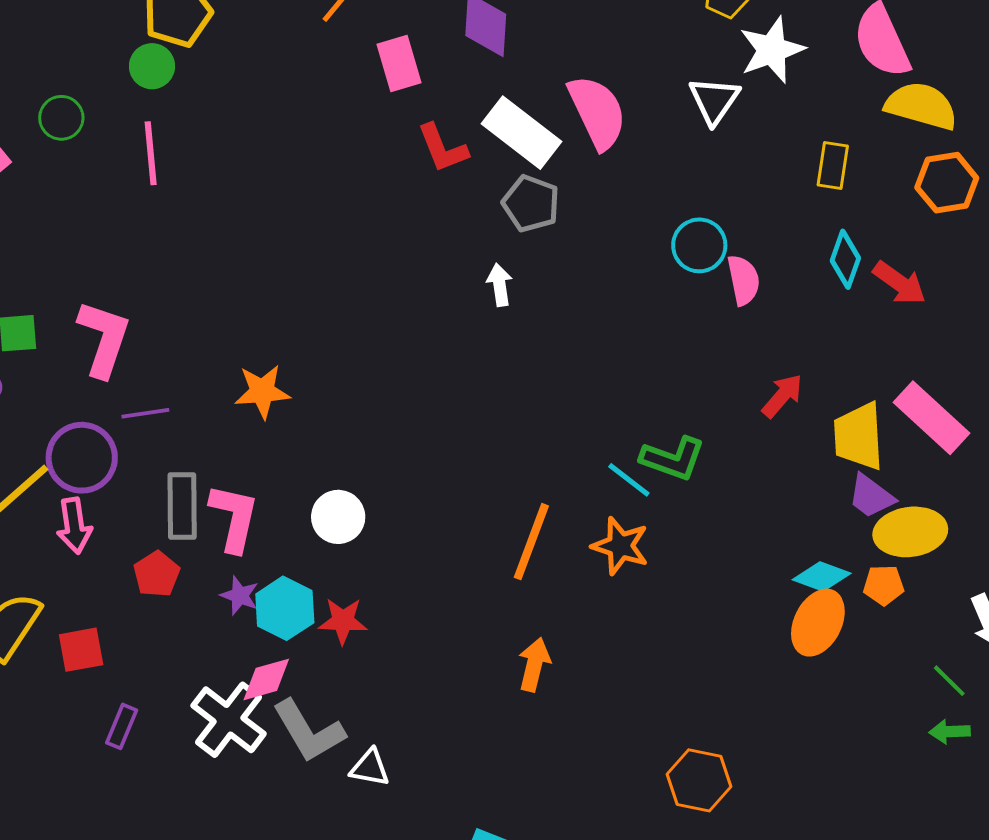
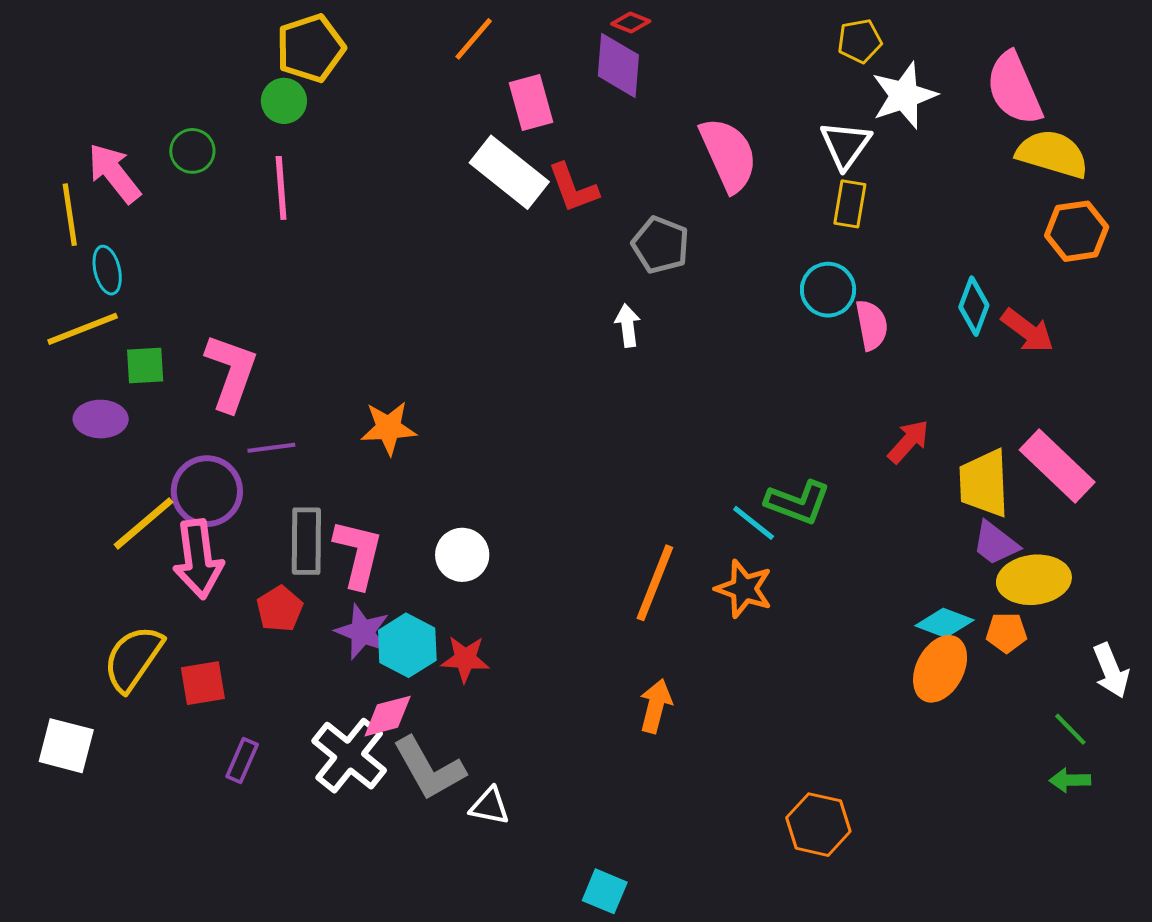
white rectangle: (521, 133) -> (509, 172), moved
yellow rectangle: (833, 165) -> (850, 204), moved
pink arrow: (74, 526) -> (198, 559), size x1.4
purple star: (240, 596) -> (362, 632), size x1.4

